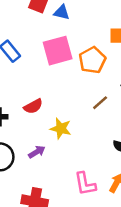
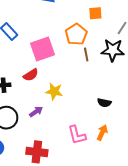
pink square: (58, 51) -> (42, 49), moved
brown line: (100, 103) -> (86, 55), moved, turned -56

